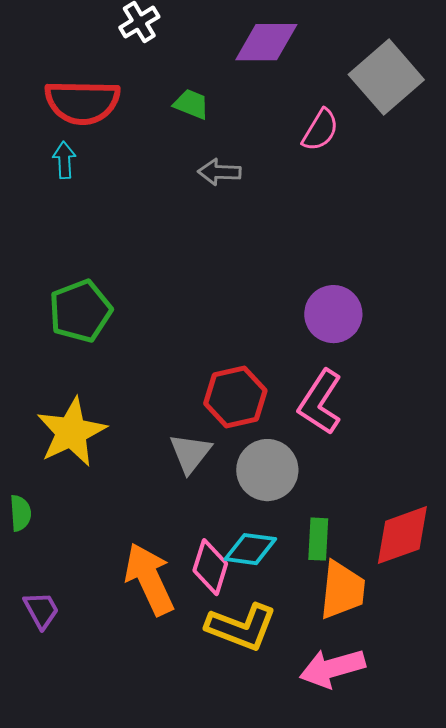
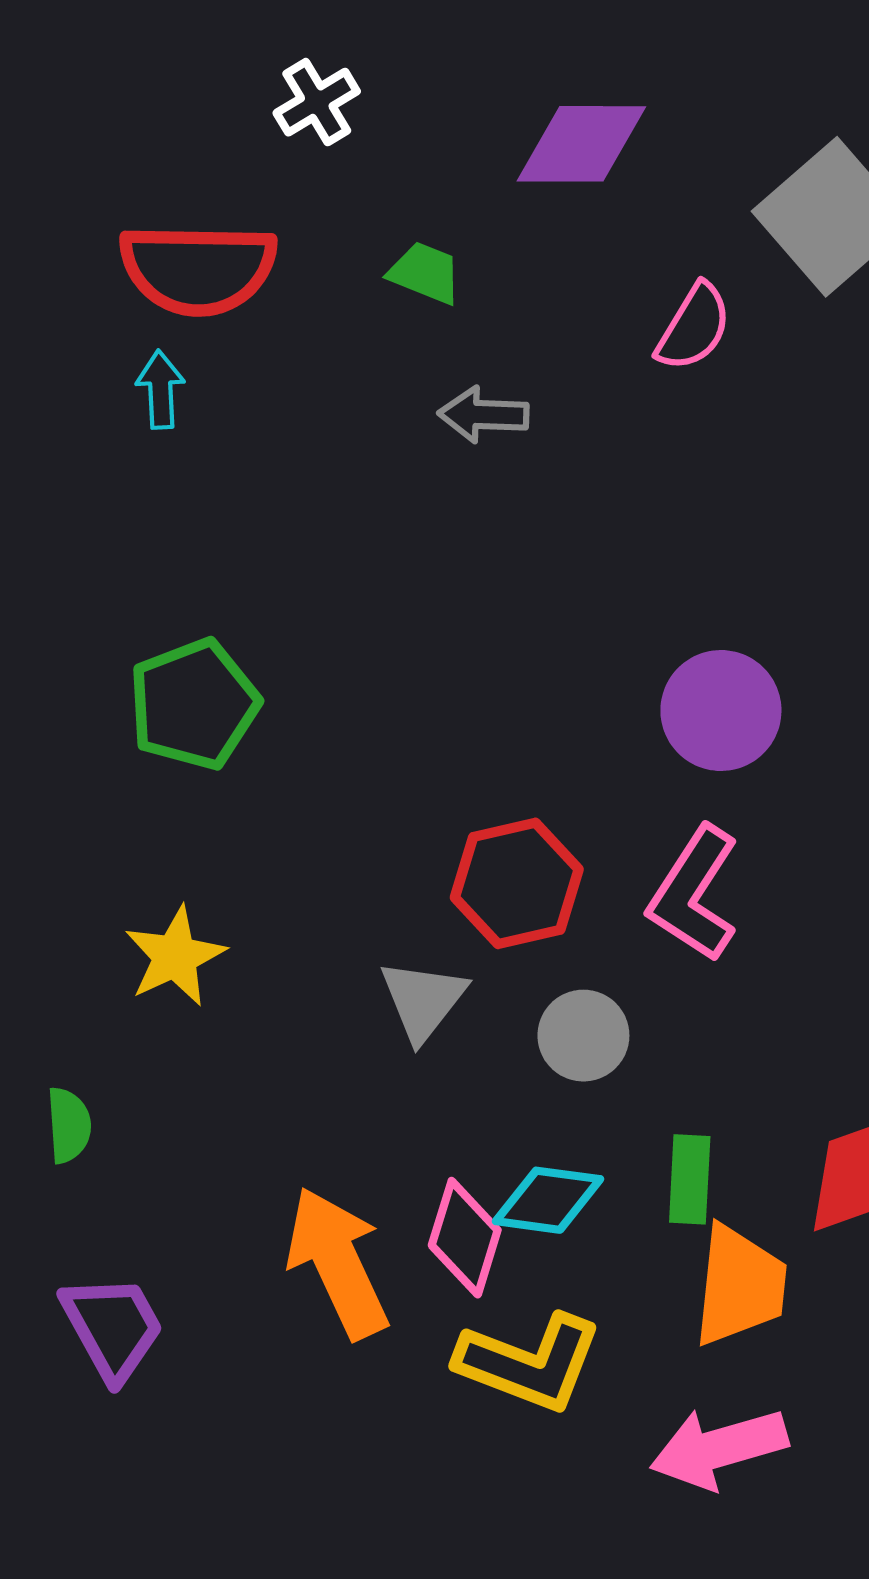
yellow star: (71, 432) -> (175, 956), size x0.7
gray circle: (267, 470) -> (583, 1036), size x0.7
purple trapezoid: (41, 610) -> (113, 1327), size x1.4

